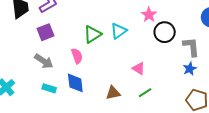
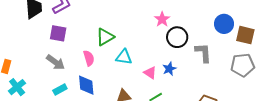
cyan triangle: (119, 31) -> (124, 57), moved, turned 42
purple square: (46, 32) -> (58, 33), turned 30
blue star: (190, 69) -> (169, 69), moved
cyan rectangle: (49, 88) -> (60, 90), turned -48

